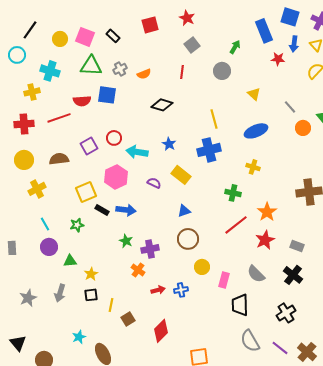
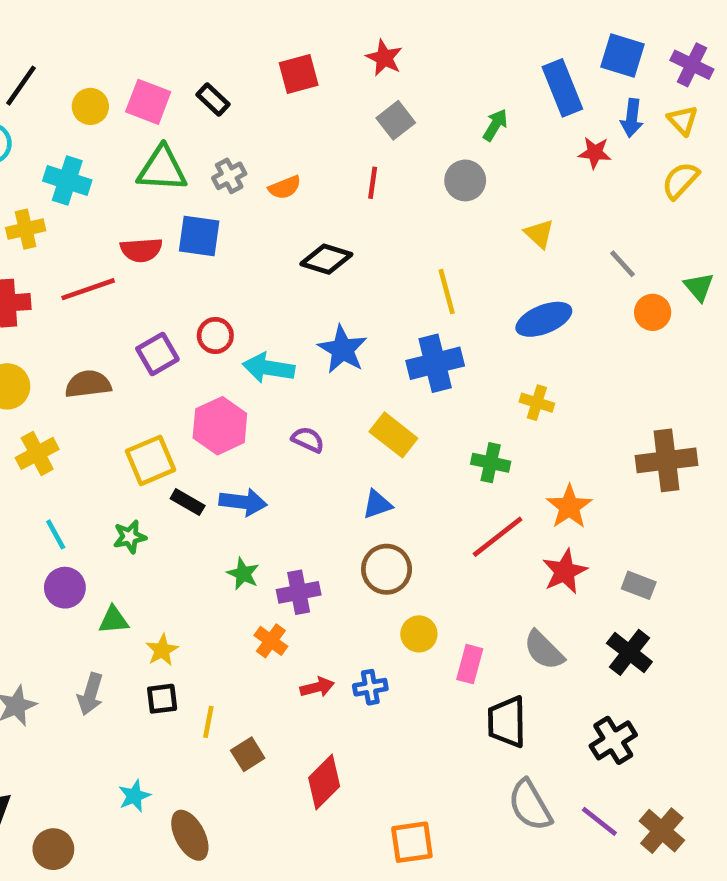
blue star: (169, 144) -> (343, 349), size x1.5
yellow rectangle: (181, 175) -> (393, 435), moved

